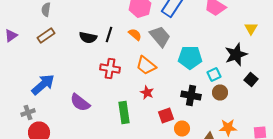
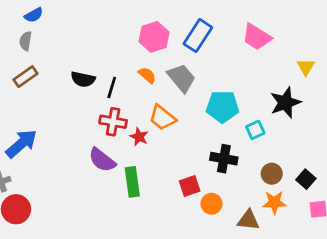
black line: (109, 34) -> (112, 88), moved
black square: (251, 80) -> (306, 179), moved
red star: (147, 92) -> (139, 137), moved
brown circle: (220, 92) -> (272, 174), moved
purple semicircle: (80, 102) -> (102, 160), moved

